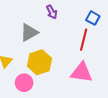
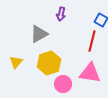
purple arrow: (52, 12) -> (61, 14), turned 40
pink circle: (24, 83) -> (63, 84), moved

